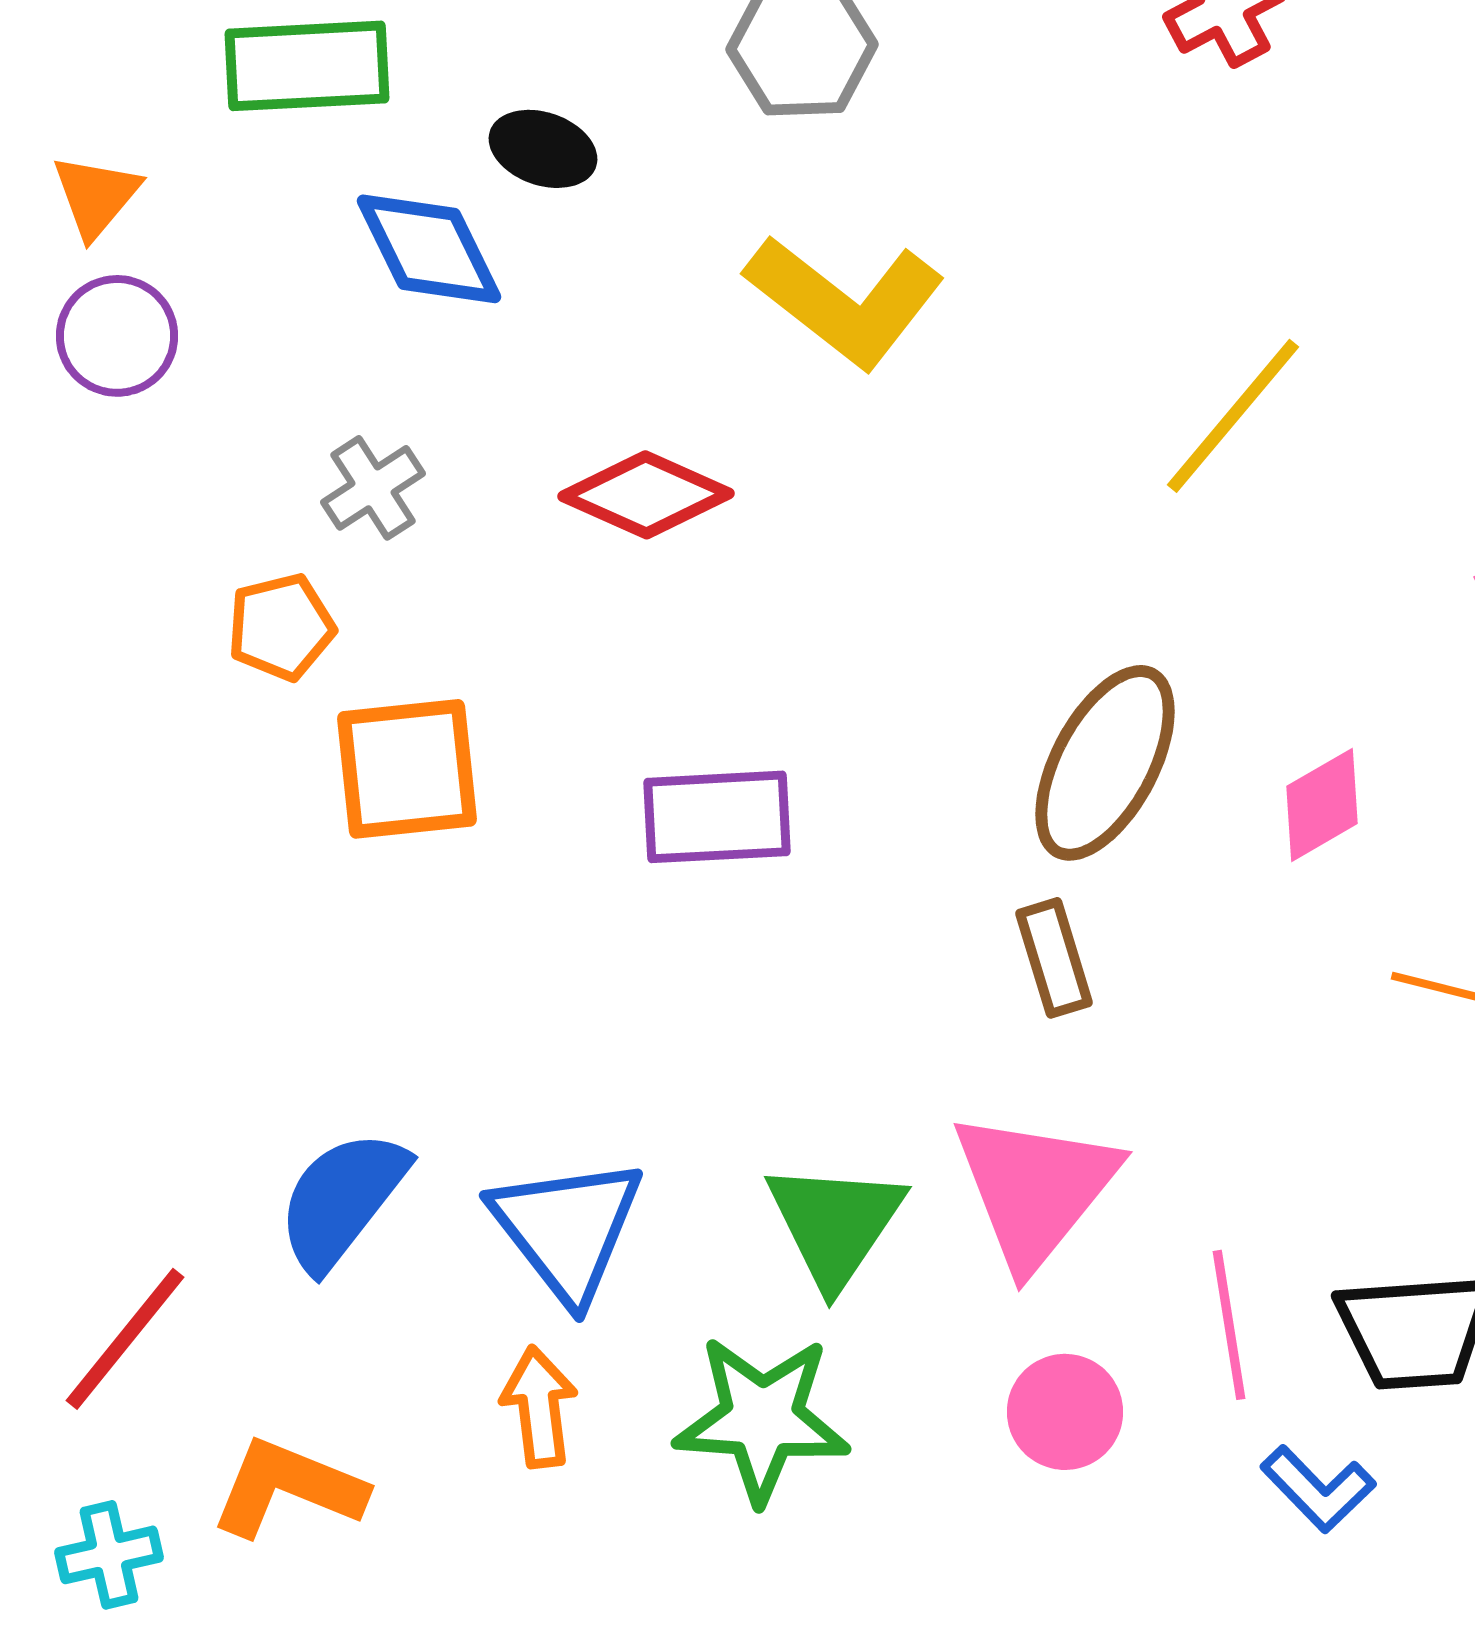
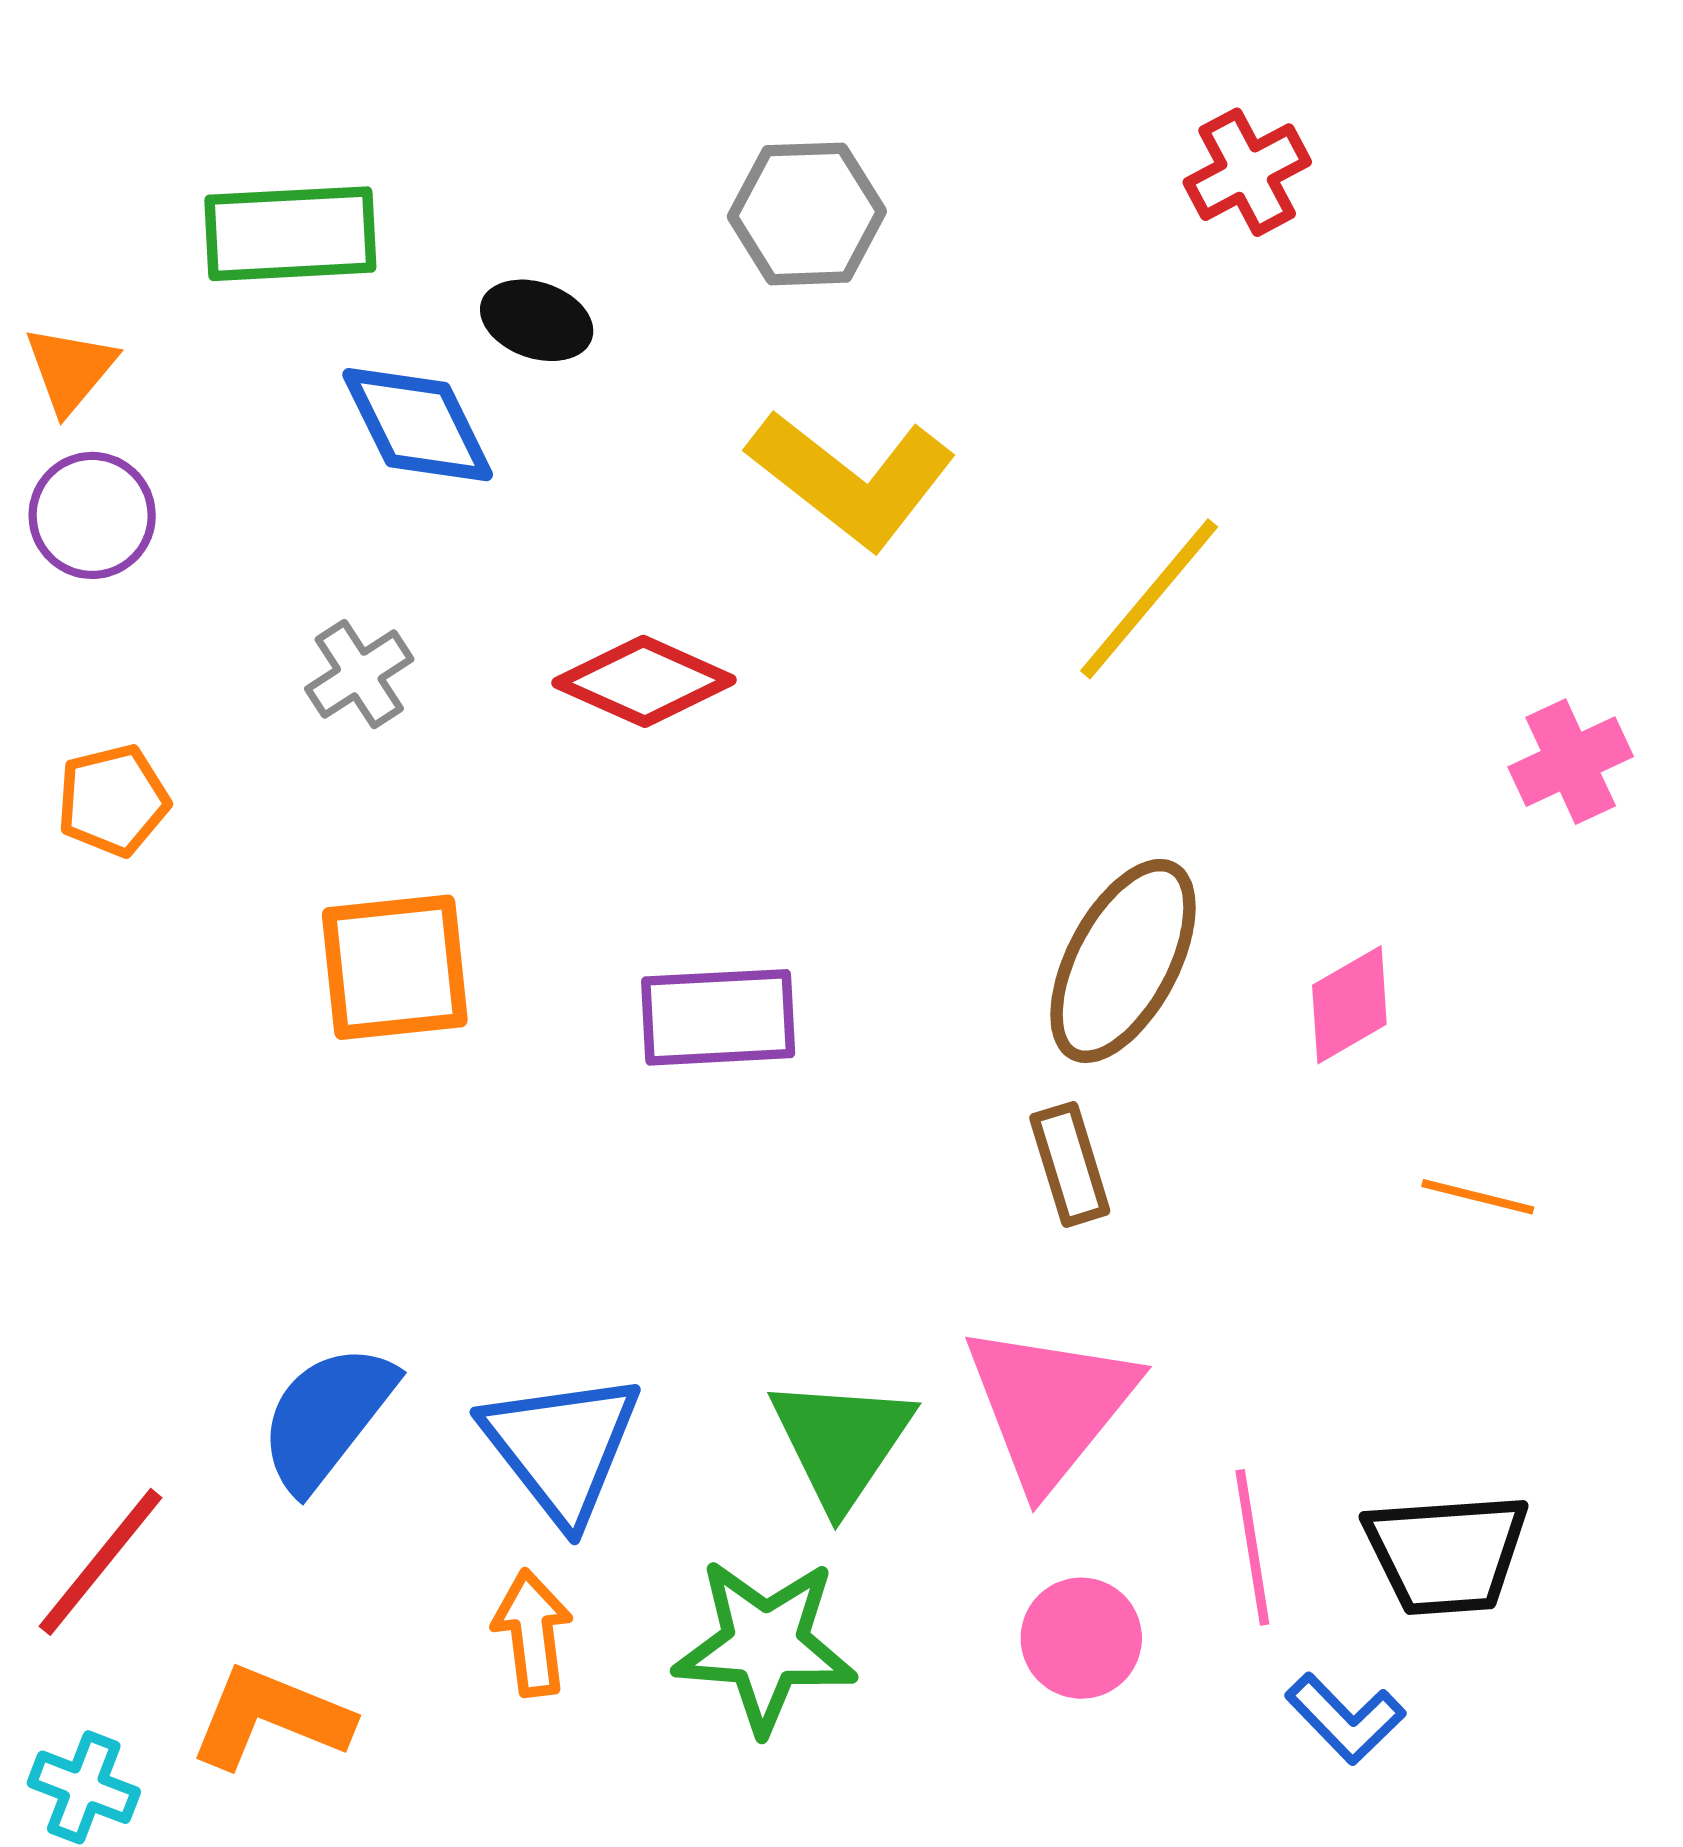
yellow line: (1233, 416) -> (1149, 599), moved
orange pentagon: (281, 627) -> (113, 800), moved
cyan cross: (109, 1555) -> (84, 1787), turned 34

